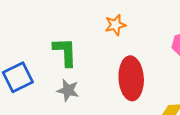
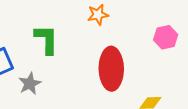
gray star: (68, 90) -> (30, 84), moved, turned 30

